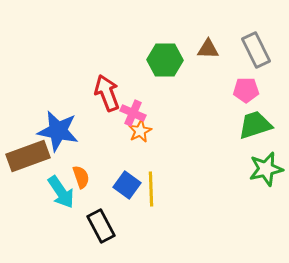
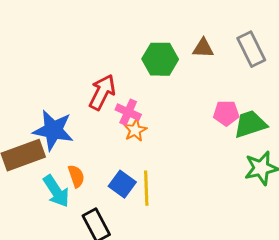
pink pentagon: (246, 90) -> (226, 113), moved
red arrow: (107, 93) -> (102, 92), turned 48

